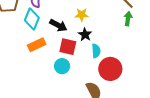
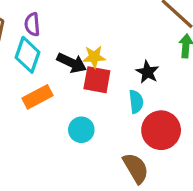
yellow star: (82, 15) -> (94, 57), moved
black star: (85, 35) -> (147, 72), moved
red square: (68, 47) -> (97, 80), moved

